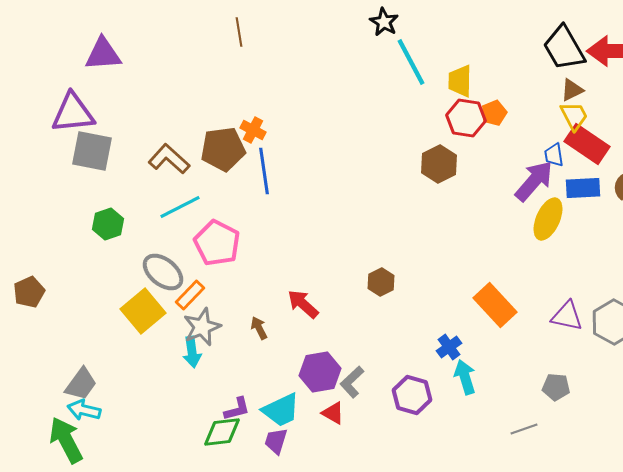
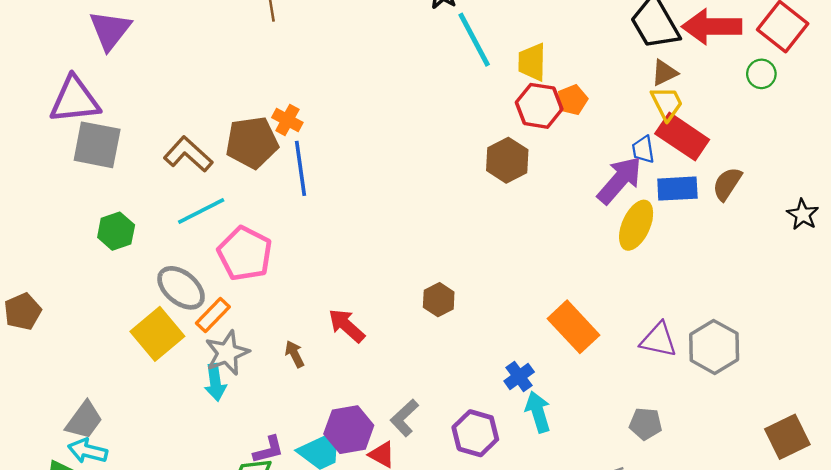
purple triangle: (103, 54) -> (110, 30), turned -48
purple hexagon: (320, 372) -> (349, 430), moved

